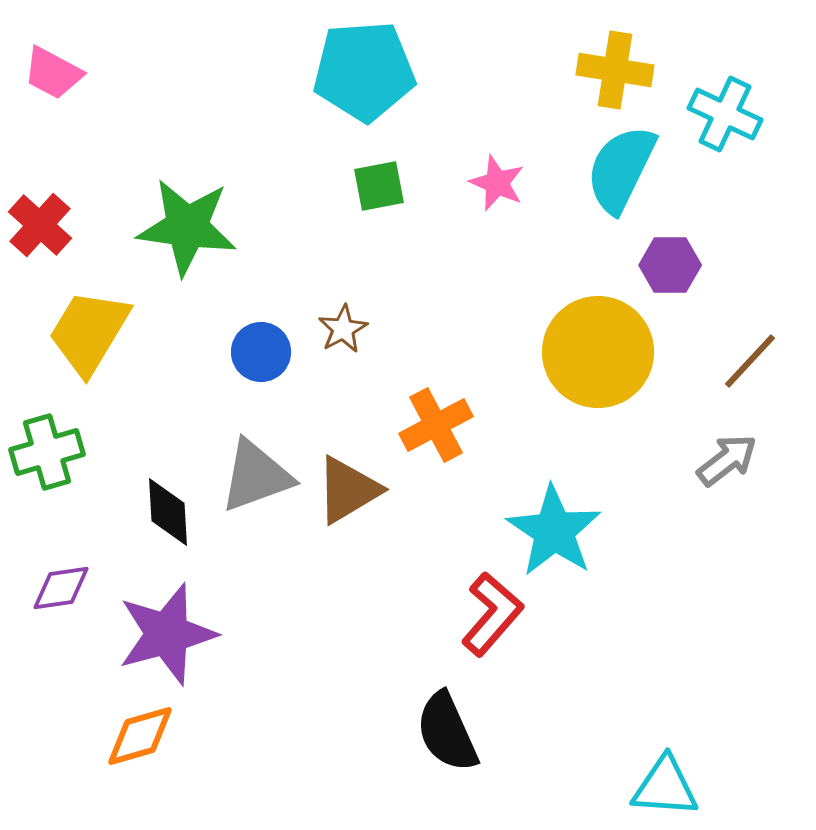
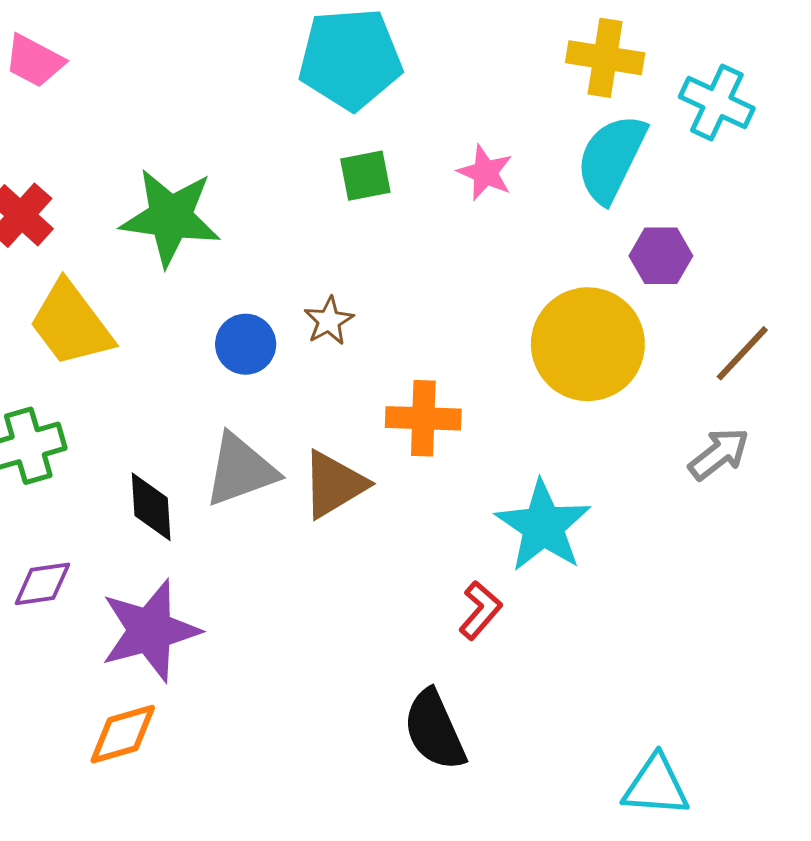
yellow trapezoid: (89, 332) -> (71, 324), turned -68
orange cross: (436, 425) -> (423, 418), turned 30
red L-shape: (492, 614) -> (480, 610), size x0.7

